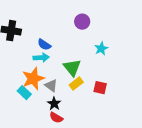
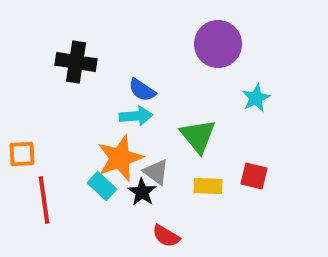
purple circle: (82, 22) -> (218, 44), size x1.5
yellow rectangle: (76, 84) -> (208, 186), moved, turned 40
black star: (54, 104) -> (142, 192), moved

